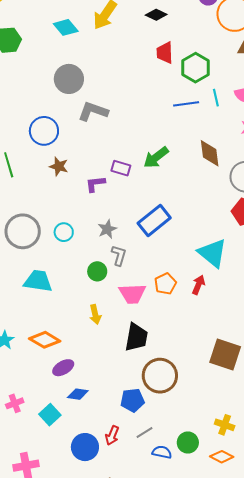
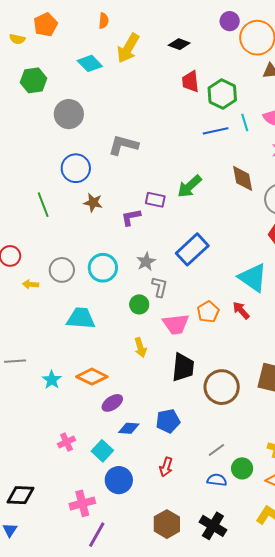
gray circle: (69, 79) -> (69, 114), moved
gray circle: (23, 231) -> (62, 270), size x0.7
cyan circle: (64, 232) -> (103, 268), size x1.5
red arrow: (198, 285) -> (241, 310), turned -60
brown circle: (160, 376) -> (222, 387), moved
blue pentagon: (132, 400) -> (168, 421), moved
gray line: (145, 432) -> (216, 450), moved
blue circle: (85, 447) -> (119, 480), moved

